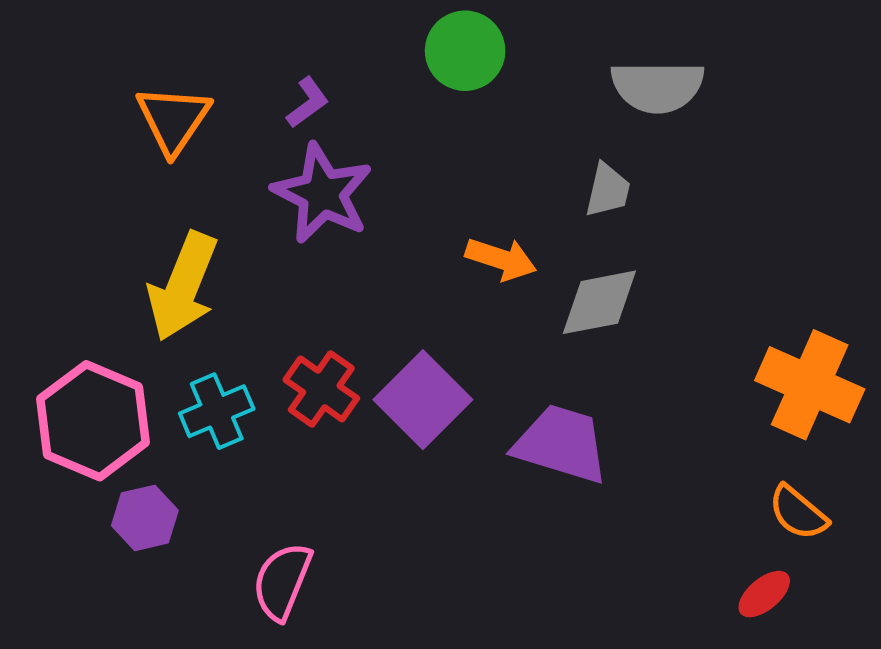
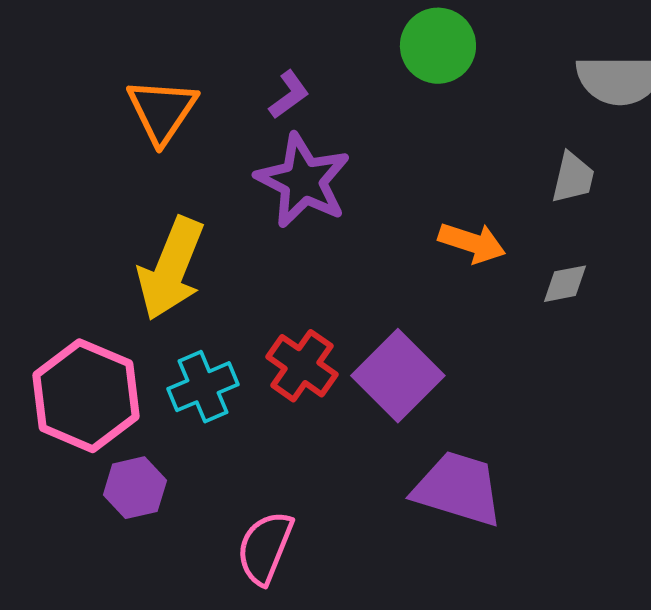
gray diamond: (599, 302) -> (565, 284), size x0.6
purple trapezoid: (561, 444) -> (458, 489), moved

